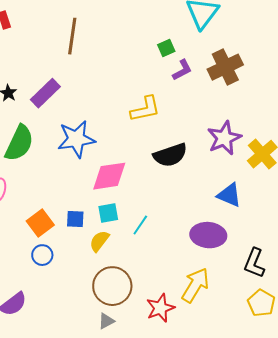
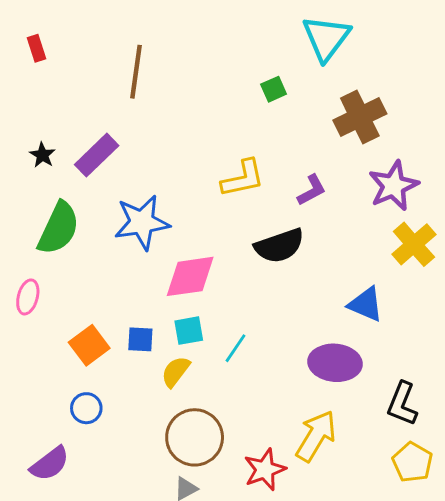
purple L-shape: (182, 70) -> (312, 190), moved
purple star: (224, 138) -> (394, 186), moved
blue circle: (42, 255) -> (86, 408), moved

